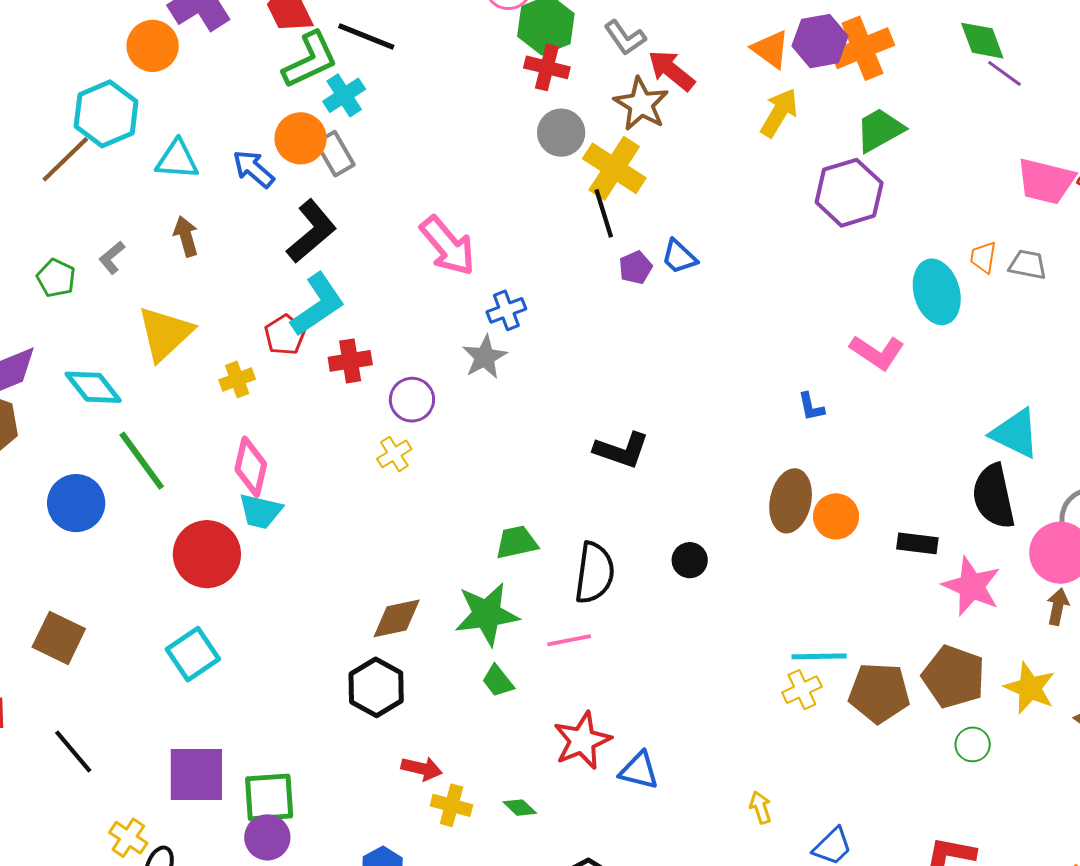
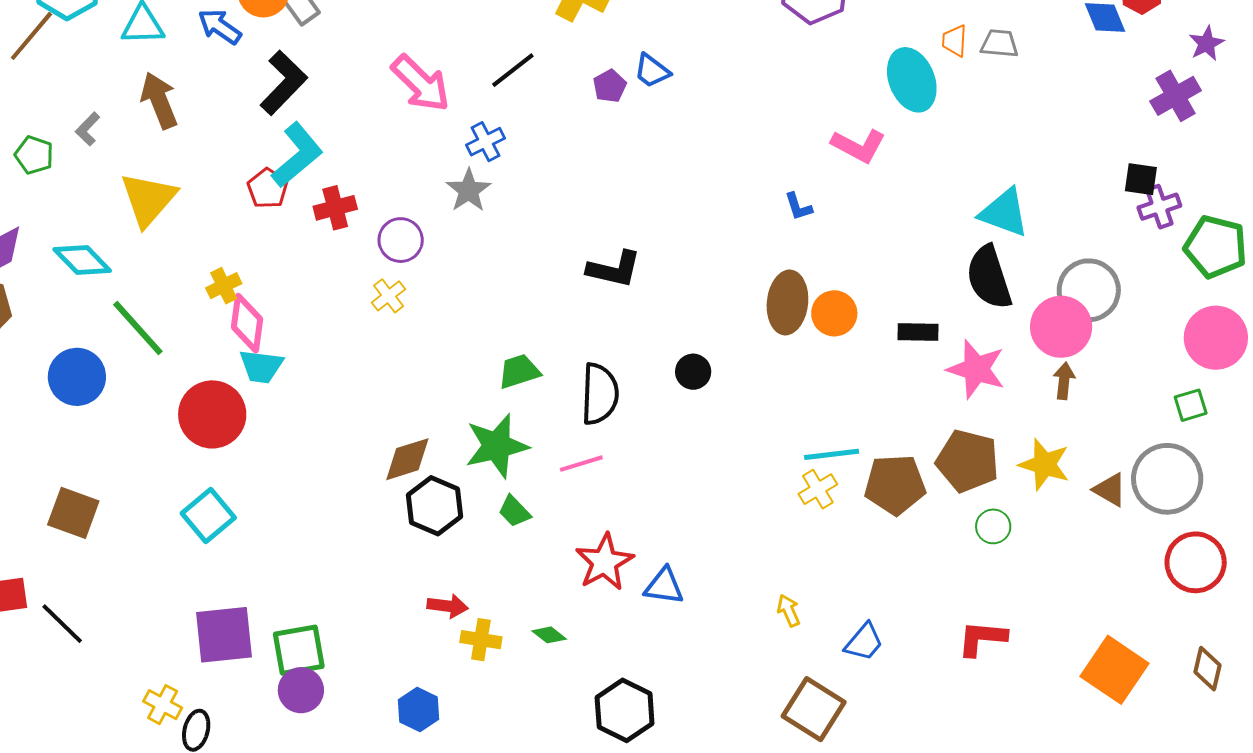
black line: (604, 213) -> (513, 70), moved, turned 75
brown arrow: (186, 236) -> (159, 100), size x1.4
yellow cross: (237, 379) -> (224, 286), moved
black hexagon: (376, 687) -> (435, 506), moved
black line: (73, 751) -> (62, 624), moved

